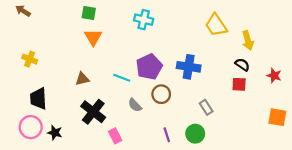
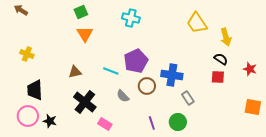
green square: (89, 13) -> (81, 12), turned -32
blue cross: (189, 67) -> (172, 75), moved
pink rectangle: (115, 136) -> (105, 124), turned -32

